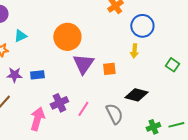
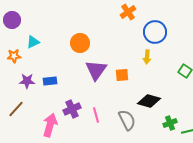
orange circle: (67, 37) -> (80, 43), size x0.7
pink line: (83, 109) -> (96, 115), turned -49
green cross: (153, 127) -> (170, 123), moved

